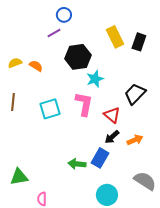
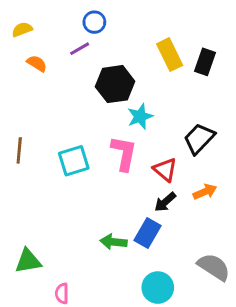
yellow semicircle: (15, 63) -> (22, 29), moved
orange semicircle: (36, 66) -> (37, 63), moved
orange arrow: (135, 140) -> (205, 192), moved

